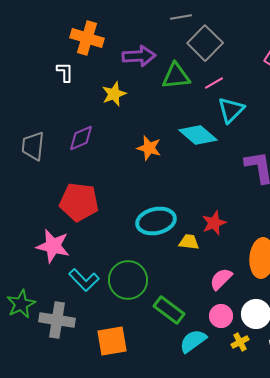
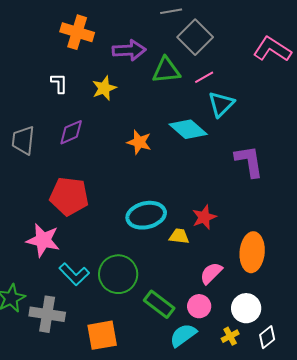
white L-shape: (65, 72) -> (59, 83), moved
pink circle: (221, 316) -> (199, 306), moved

